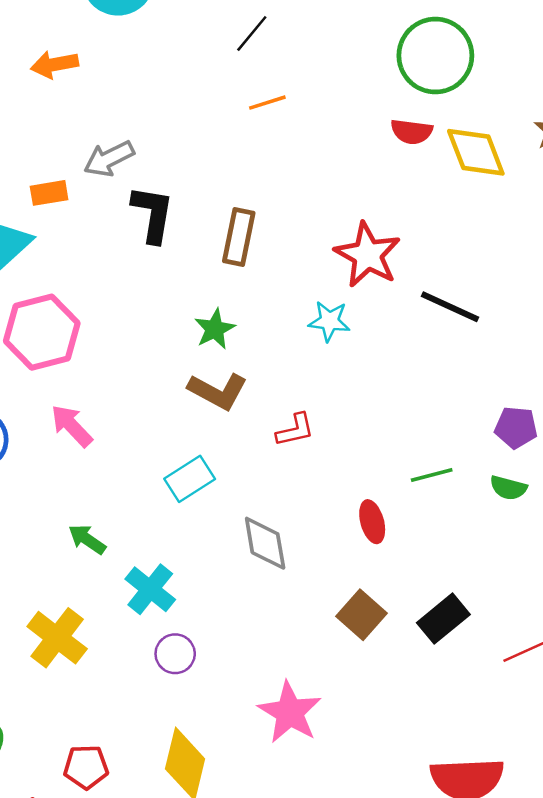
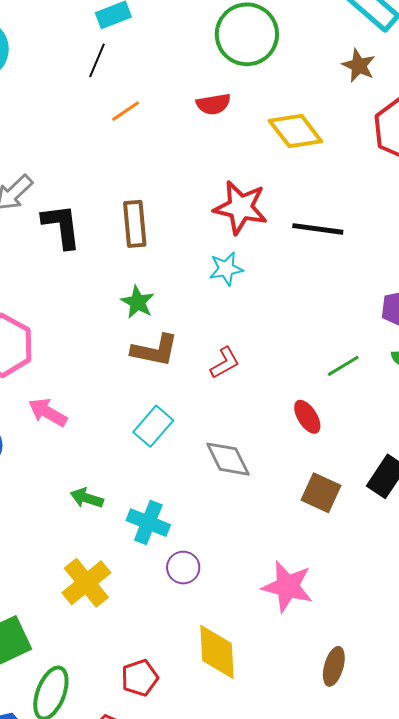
red semicircle: (412, 132) -> (213, 104), moved
yellow diamond: (476, 152) -> (295, 131), moved
yellow cross: (57, 638) -> (86, 583), turned 30

